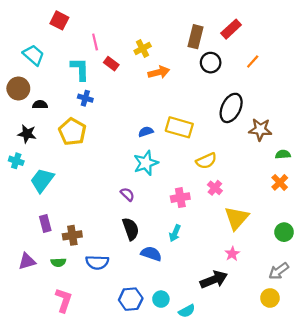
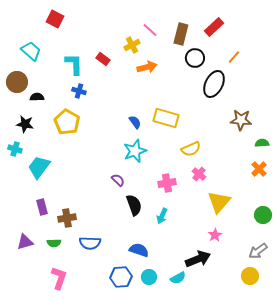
pink line: (95, 42) -> (150, 30), moved, turned -35
black ellipse: (231, 108) -> (214, 84), moved
blue semicircle: (146, 132) -> (135, 122), turned 72
black semicircle: (131, 229) -> (134, 205), moved
blue semicircle: (151, 254) -> (139, 250), moved
cyan semicircle: (187, 311) -> (178, 278), moved

